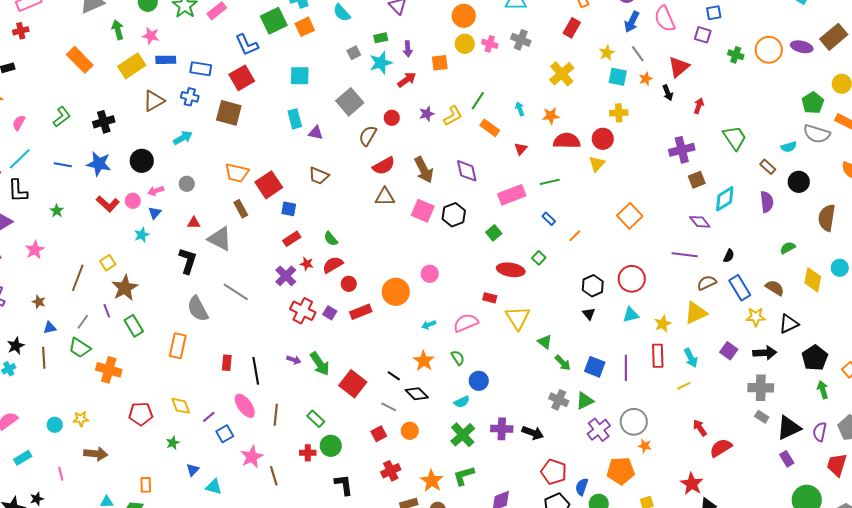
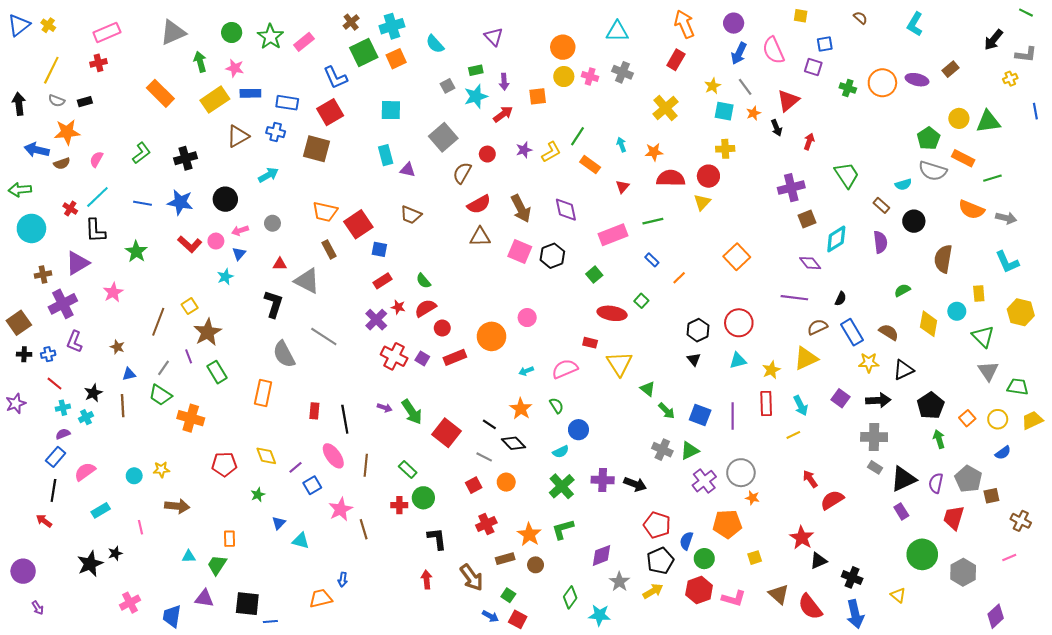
brown rectangle: (834, 37) -> (951, 69), size x0.6
green star: (57, 211) -> (136, 252), size x1.5

